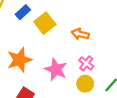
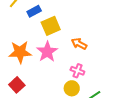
pink cross: (86, 63) -> (77, 71), turned -32
pink star: (56, 69) -> (47, 52), moved

